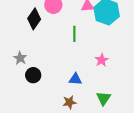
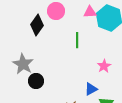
gray star: (20, 58) -> (23, 64), size x1.5
blue triangle: (75, 79) -> (91, 89), moved, turned -32

